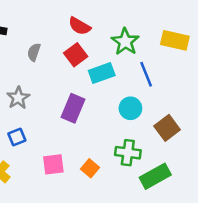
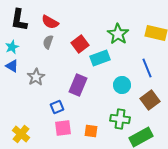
red semicircle: (80, 26) -> (50, 22), moved
blue line: (146, 74) -> (147, 68), moved
blue square: (17, 137) -> (57, 107), moved
orange square: (90, 168) -> (91, 131), turned -32

